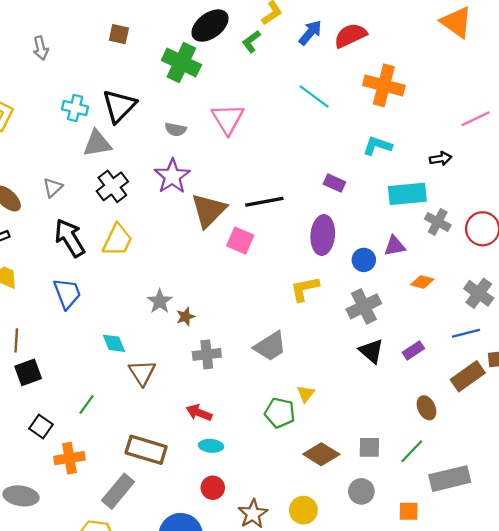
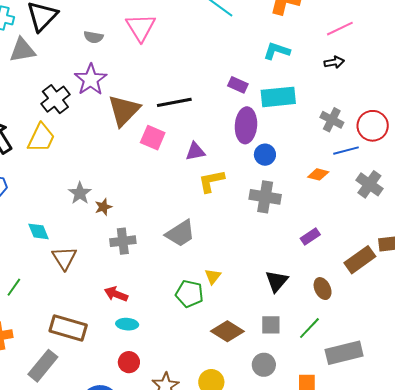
pink line: (476, 119) -> (340, 29), moved
black cross: (112, 186) -> (55, 99), moved
cyan rectangle: (407, 194) -> (278, 97), moved
purple ellipse: (323, 235) -> (246, 125), moved
purple triangle: (395, 246) -> (195, 152), moved
gray cross: (364, 306) -> (265, 197), turned 36
blue line: (466, 333) -> (346, 151), moved
black triangle: (371, 351) -> (277, 281), moved, turned 30

